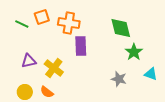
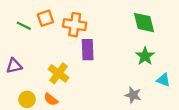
green diamond: (121, 28) -> (144, 23), moved
purple triangle: (29, 61) -> (14, 66), moved
gray star: (119, 79) -> (133, 95), moved

